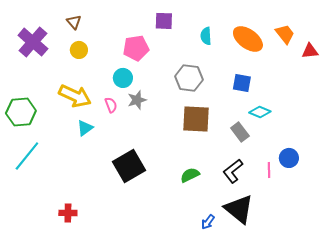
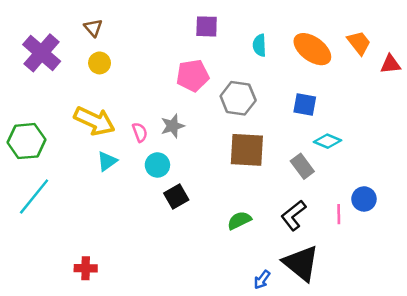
pink pentagon: (136, 48) -> (193, 76), moved
cyan circle: (123, 78) -> (157, 165), moved
black square: (129, 166) -> (176, 196), moved, size x0.6

